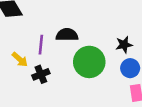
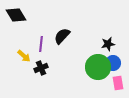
black semicircle: (67, 35) -> (62, 36), turned -48
green circle: (89, 62) -> (98, 67), moved

